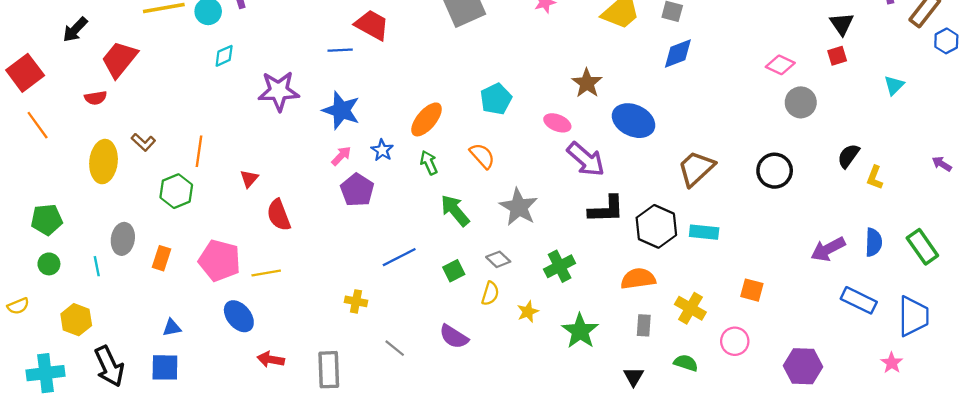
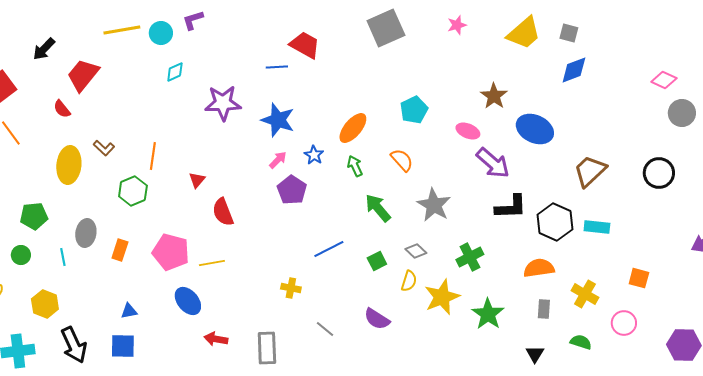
red semicircle: (96, 98) -> (62, 109), turned 60
green pentagon: (47, 220) -> (34, 216), moved
yellow star: (528, 312) -> (442, 297), size x1.8

